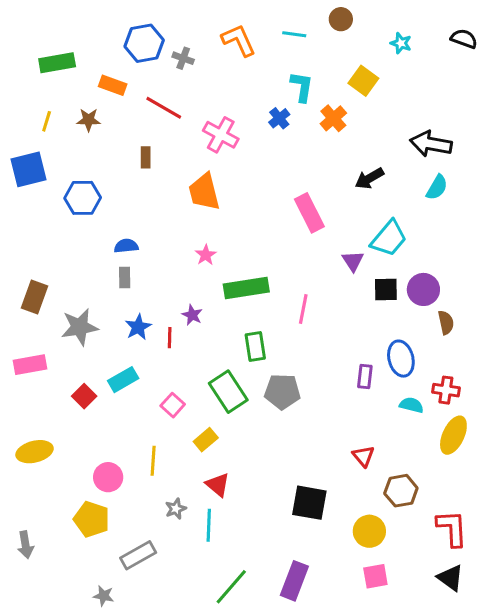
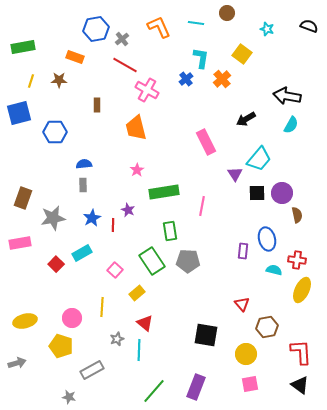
gray cross: (183, 58) -> (122, 39), turned 32
green rectangle: (57, 63) -> (23, 47), moved
red line: (164, 108) -> (125, 65), moved
yellow ellipse: (35, 452) -> (25, 321), moved
gray arrow: (26, 545) -> (17, 363), turned -96

